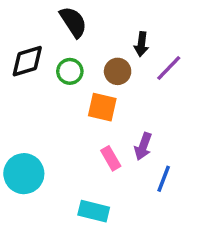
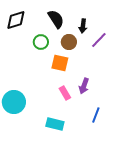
black semicircle: (73, 22) -> (56, 19), moved
black diamond: (27, 61) -> (16, 20), moved
blue line: (164, 179) -> (96, 115), moved

